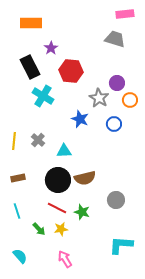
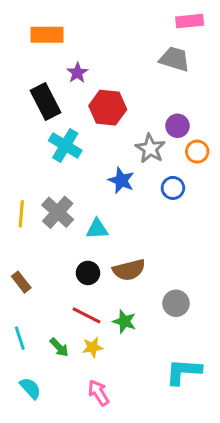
gray cross: (38, 140) -> (58, 212), size x1.5
brown rectangle: (18, 178) -> (21, 282), moved, turned 64
black circle: (58, 180) -> (88, 273), size x0.6
cyan line: (17, 211) -> (20, 338), moved

